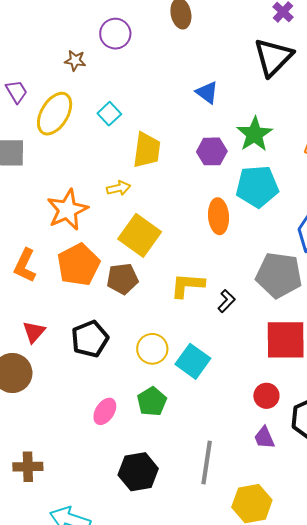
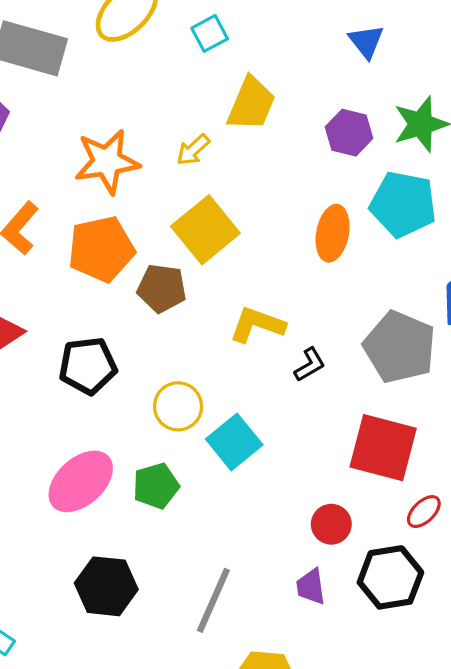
yellow arrow: (119, 188) -> (193, 150), turned 135
pink ellipse: (105, 411) -> (81, 481), size x1.6

